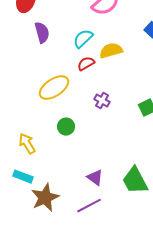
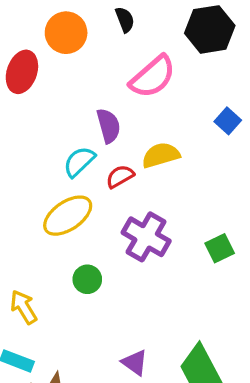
purple semicircle: (42, 33) -> (109, 126), moved
cyan semicircle: (83, 39) -> (79, 162), moved
purple cross: (102, 101) -> (146, 237), size x1.8

